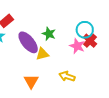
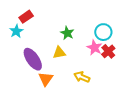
red cross: (90, 41) -> (108, 51), moved
purple ellipse: (28, 42) -> (33, 59), moved

